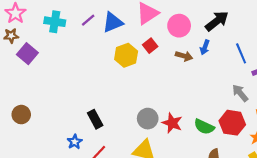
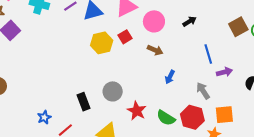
black arrow: (217, 21) -> (189, 21), size x0.6
blue arrow: (205, 47) -> (170, 77), moved
black rectangle: (95, 119) -> (83, 102), moved
gray circle: (148, 119) -> (113, 91), moved

